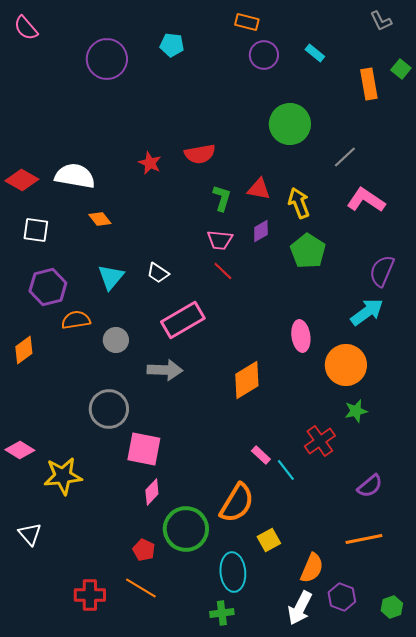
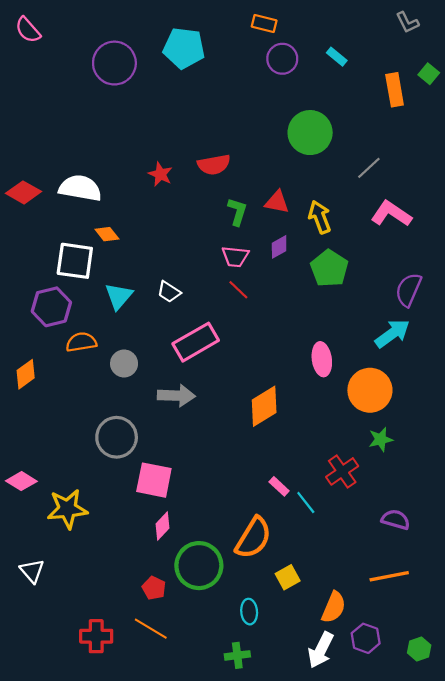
cyan pentagon: (172, 45) -> (184, 48), size x1.6
white square: (36, 230) -> (75, 261), moved, size x1.4
purple semicircle: (370, 486) -> (396, 520), turned -124
cyan ellipse: (233, 572) -> (249, 612), size x0.6

